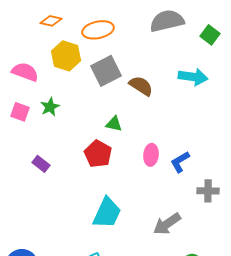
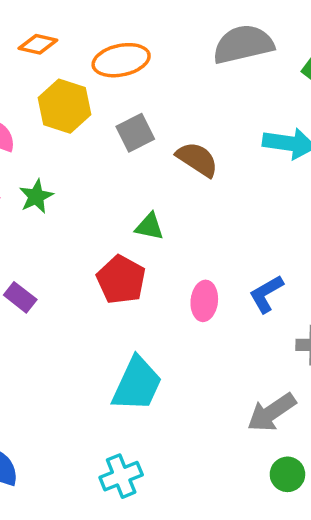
gray square: (106, 71) -> (135, 133), size x0.7
pink ellipse: (151, 155) -> (204, 301), moved
gray arrow: (167, 224) -> (272, 412), moved

